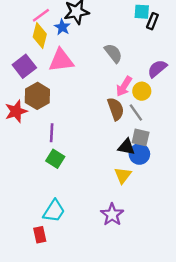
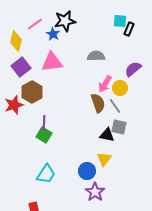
yellow diamond: (40, 35) -> (16, 41), moved
gray semicircle: (113, 53) -> (96, 56), turned -54
blue circle: (139, 154) -> (87, 171), moved
green square: (55, 159) -> (44, 135), moved
cyan trapezoid: (54, 211) -> (46, 174), moved

